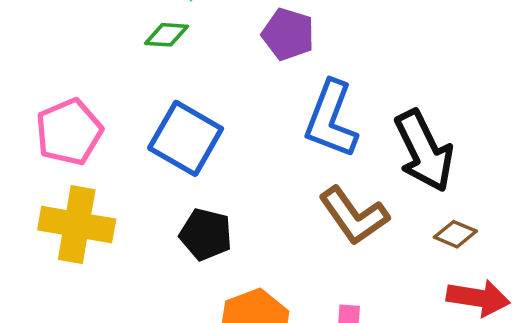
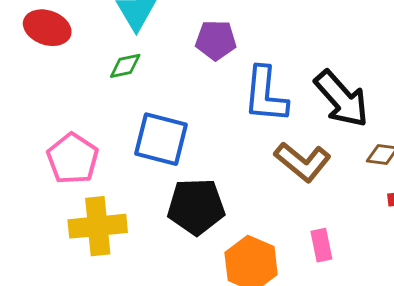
black pentagon: (206, 234) -> (196, 207), size x1.4

